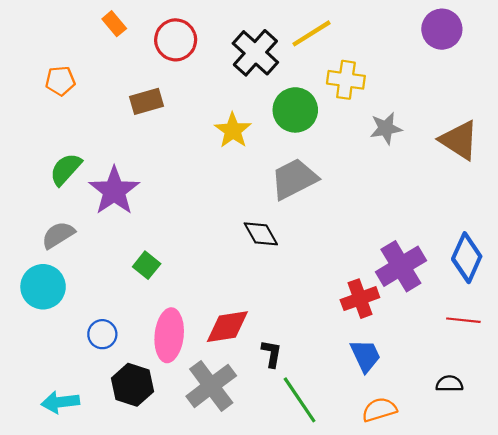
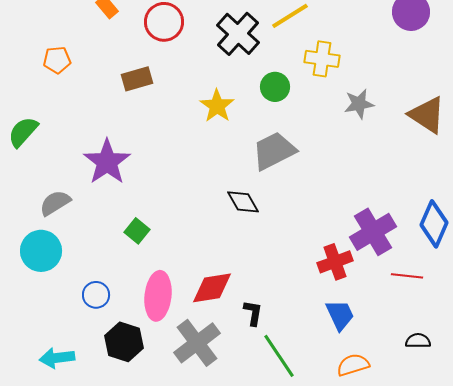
green circle: (295, 110) -> (275, 87), size x0.7
green semicircle: (66, 169) -> (23, 132), moved
red line: (463, 320) -> (407, 276), moved

